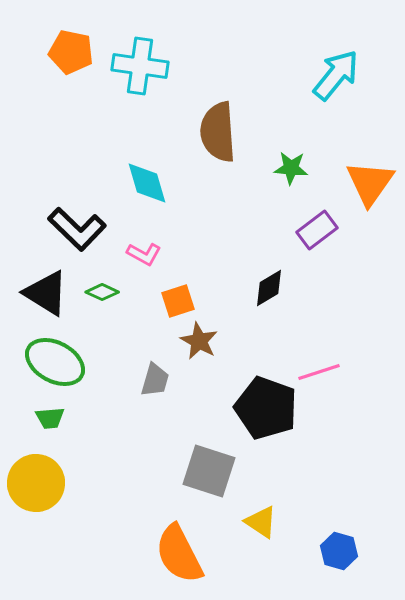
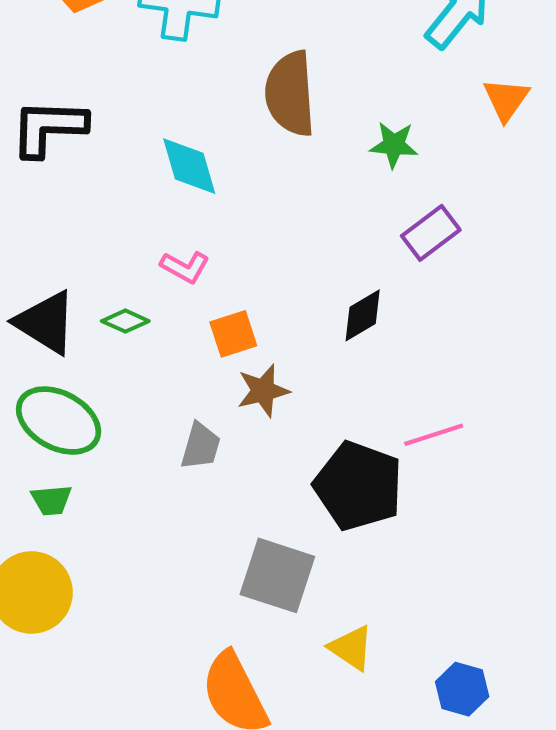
orange triangle: (370, 183) -> (506, 99), moved, size x0.7
black L-shape: (77, 229) -> (49, 128), moved, turned 138
brown star: (199, 341) -> (263, 391), turned 30

